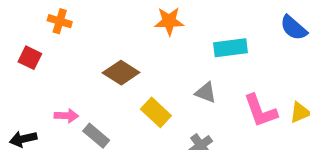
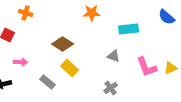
yellow rectangle: (156, 112) -> (70, 68), moved
pink arrow: (66, 116) -> (21, 62), moved

